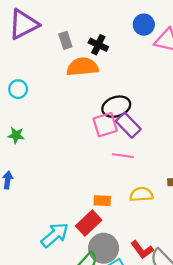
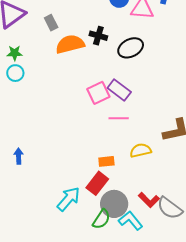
black cross: (98, 45) -> (98, 36), moved
black ellipse: (116, 107) -> (131, 48), moved
green star: (16, 135) -> (15, 53), moved

